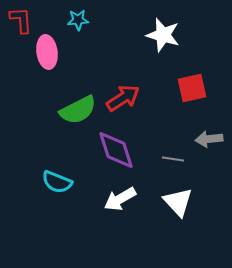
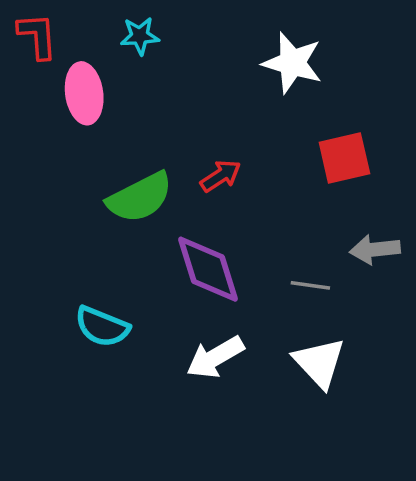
red arrow: (123, 98) -> (221, 176), size x0.7

